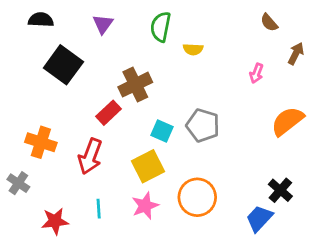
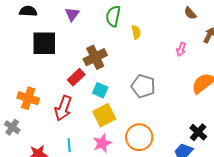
yellow semicircle: (193, 49) -> (136, 32), turned -104
black square: (63, 65) -> (44, 43), turned -36
cyan square: (162, 131) -> (100, 90), moved

